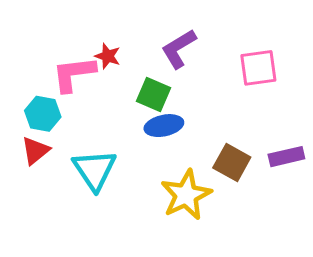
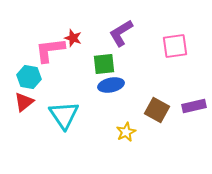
green square: (154, 95) -> (104, 64), turned -30
yellow star: (186, 195) -> (126, 132), size x0.6

